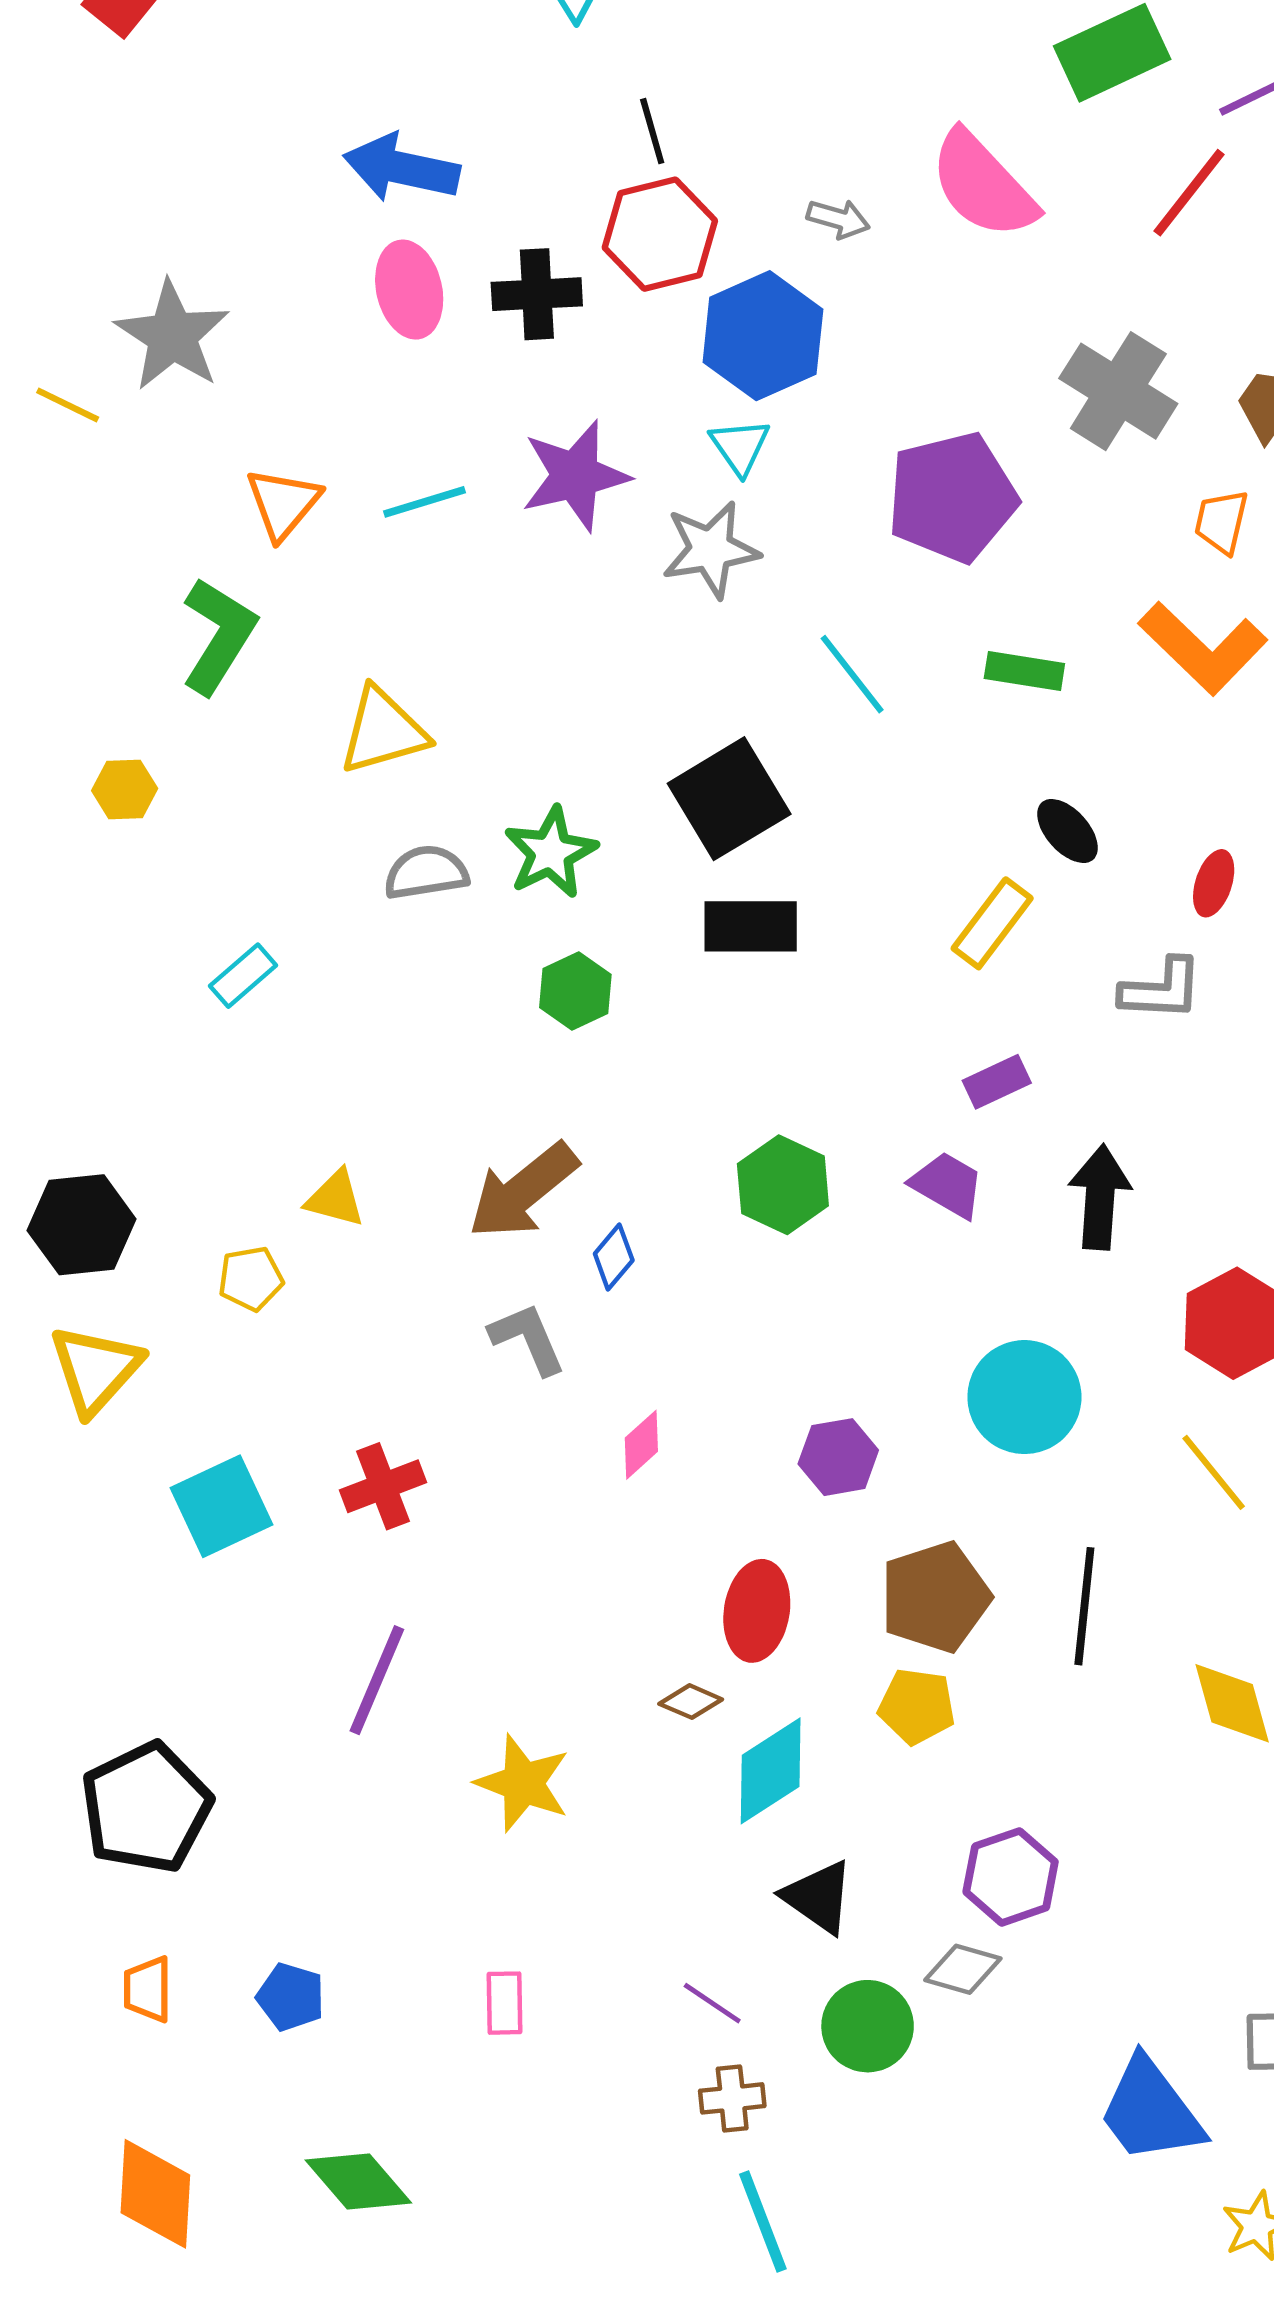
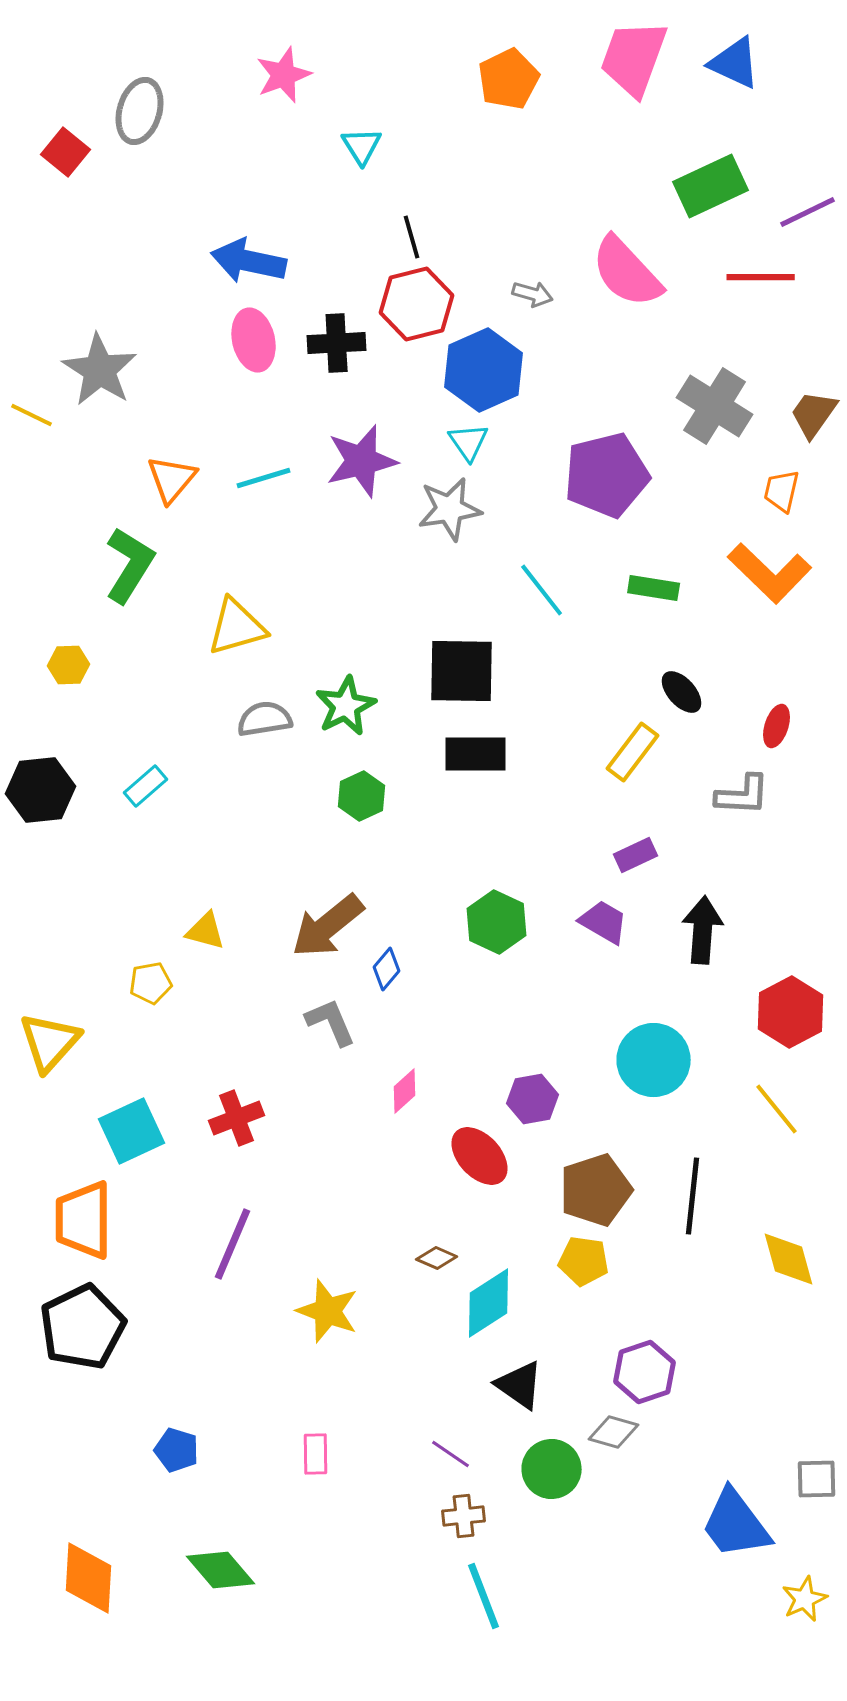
red line: (1189, 193) -> (761, 277), turned 52
black square: (729, 799) -> (462, 671), turned 32
black hexagon: (82, 1225) -> (41, 790), moved
red ellipse: (757, 1611) -> (480, 1156), moved, turned -52
orange trapezoid: (148, 1989) -> (84, 1220), moved, size x1.8

